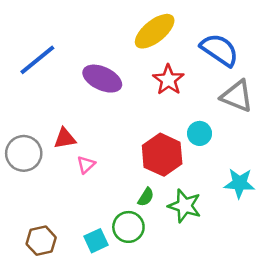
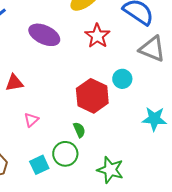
pink triangle: (86, 165) -> (31, 120), moved
green semicircle: (146, 197) -> (79, 130), turned -56
green star: (185, 206) -> (110, 170), moved

